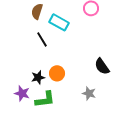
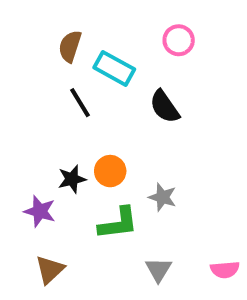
black semicircle: (102, 66) -> (165, 107), moved
gray star: (89, 93) -> (162, 197), moved
green L-shape: (45, 99) -> (118, 223), moved

